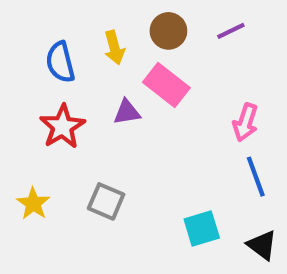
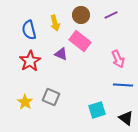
purple triangle: (127, 112) -> (61, 54), turned 32
pink arrow: (245, 122) -> (118, 59), turned -42
blue line: (256, 177) -> (123, 85), turned -66
yellow star: (33, 204) -> (25, 102), moved

